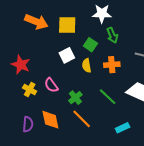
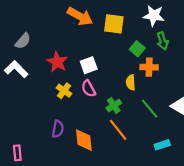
white square: (67, 55) -> (89, 65), moved
orange cross: (112, 65) -> (149, 67), moved
yellow semicircle: (87, 66) -> (131, 82), moved
orange diamond: (50, 120) -> (84, 140), moved

